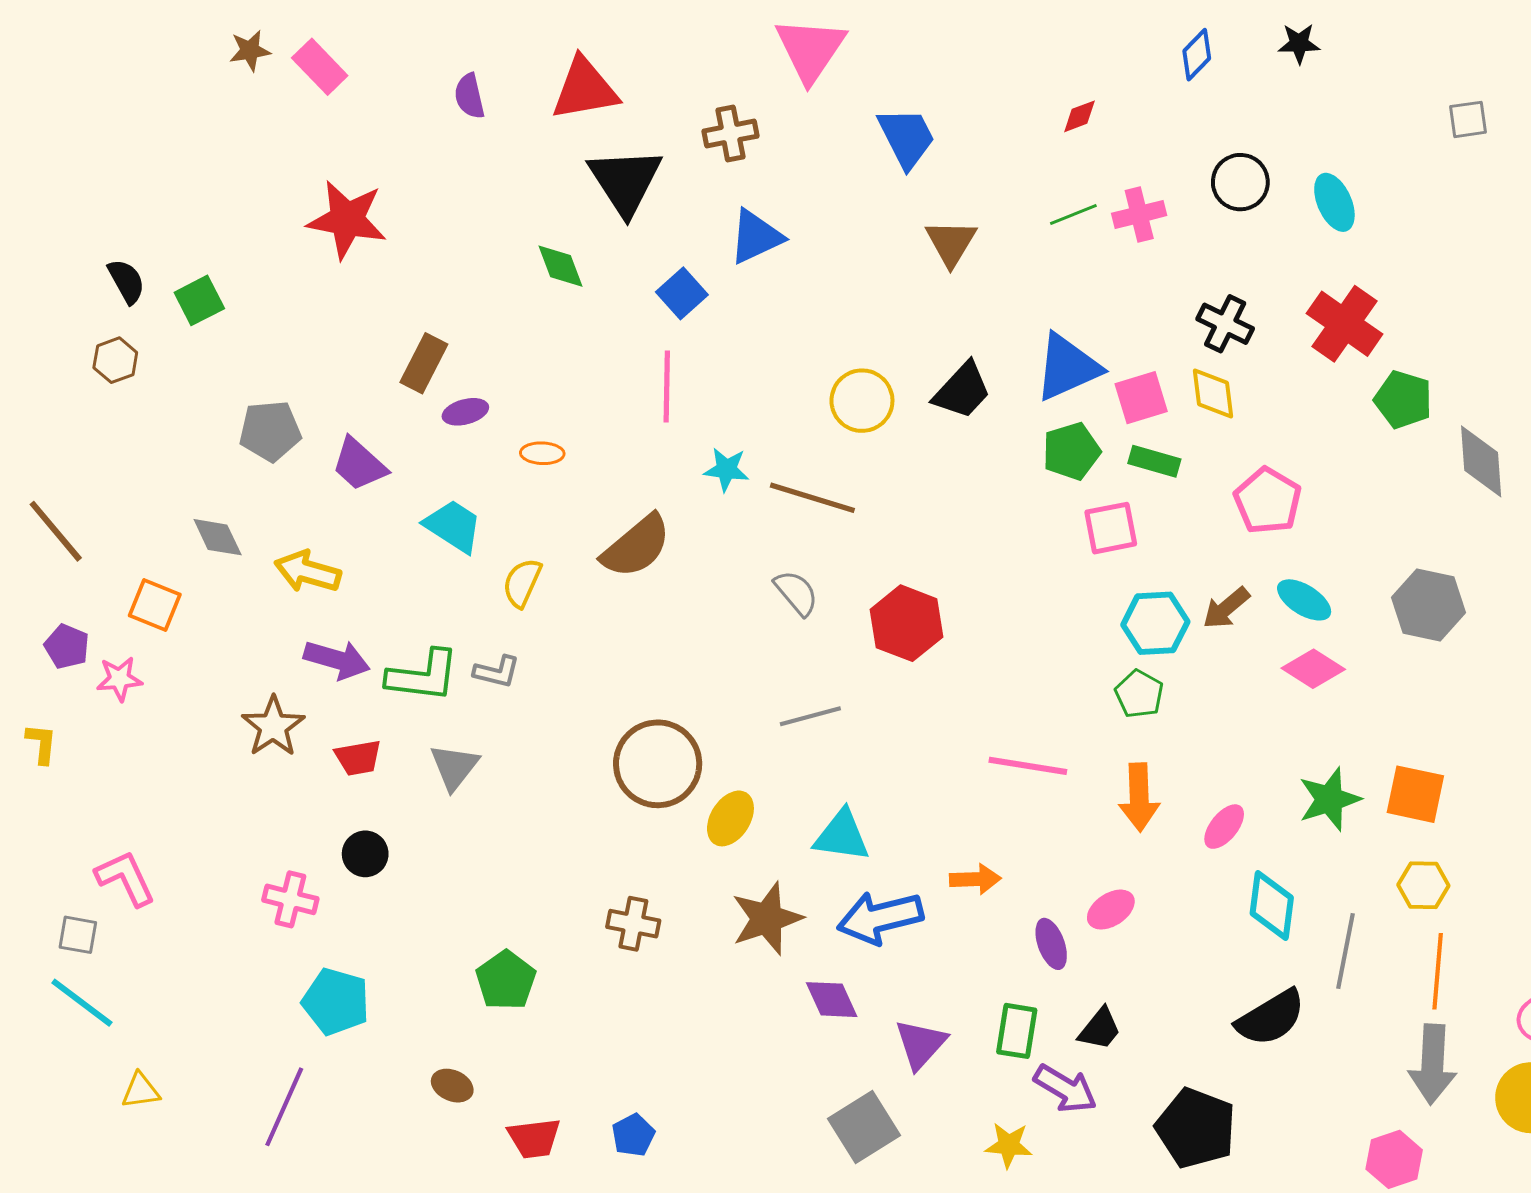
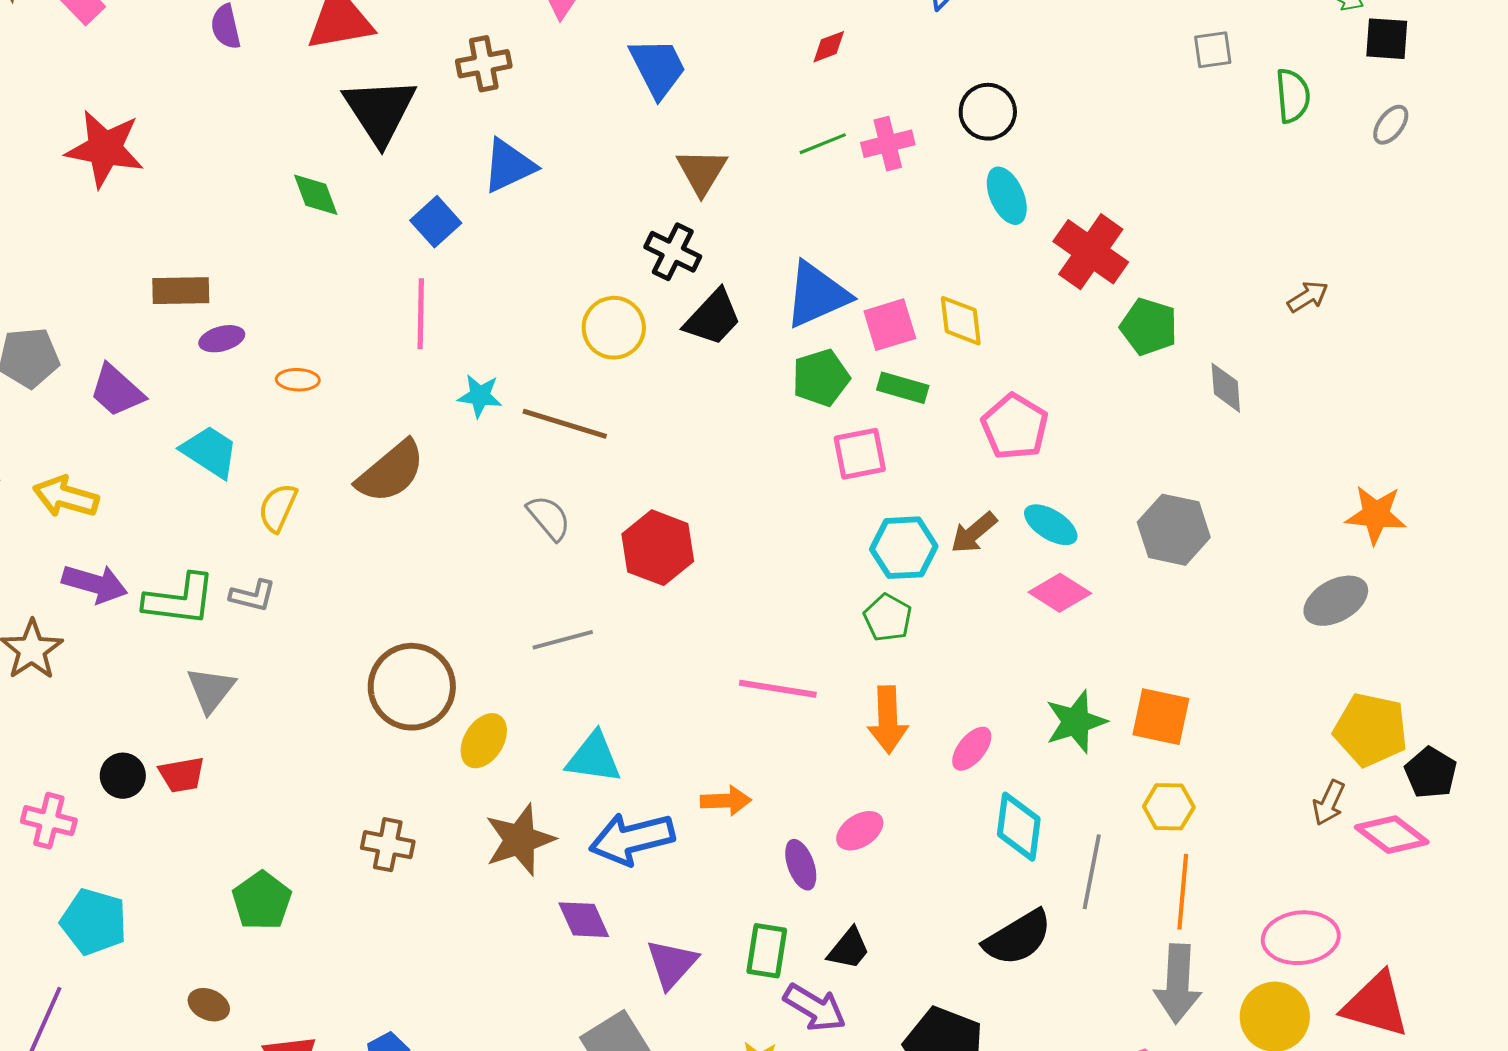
cyan ellipse: (1334, 202) -> (1007, 196), moved
black cross: (1225, 324) -> (673, 252), moved
brown rectangle: (424, 363) -> (181, 291), turned 62
gray diamond: (1481, 461) -> (1226, 388), size x0.7
red trapezoid: (358, 758) -> (182, 775), moved

